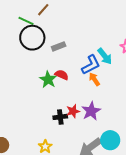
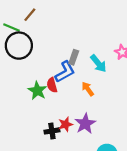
gray rectangle: (59, 46) -> (74, 57), moved, turned -48
blue L-shape: (91, 65) -> (65, 72), moved
red semicircle: (62, 75) -> (52, 85), turned -128

